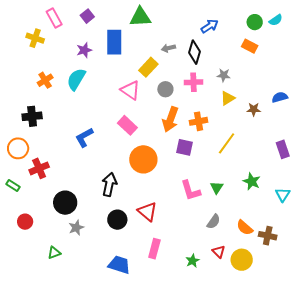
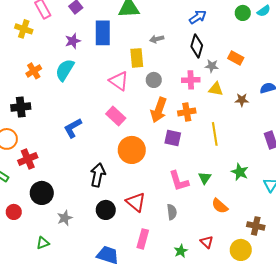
orange rectangle: (250, 46) -> (236, 58), moved
black diamond: (195, 52) -> (197, 46), moved
yellow rectangle: (148, 67) -> (137, 58), turned -48
pink cross: (194, 82) -> (191, 80), moved
yellow triangle: (228, 98) -> (216, 89), turned 42
yellow line: (227, 143) -> (215, 134), turned -45
black circle: (65, 203) -> (42, 193), moved
gray semicircle: (214, 222) -> (172, 212), moved, turned -42
orange semicircle: (245, 228) -> (220, 206), moved
yellow circle: (242, 260) -> (241, 250), moved

